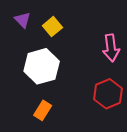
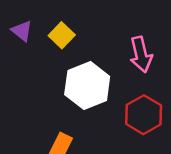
white hexagon: (42, 66) -> (87, 86), moved

